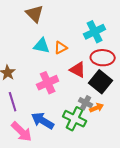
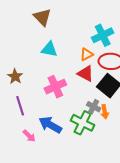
orange triangle: (61, 48) -> (87, 54), moved
orange arrow: (97, 108) -> (105, 112), turned 104
pink arrow: (22, 132) -> (29, 136), size x0.6

